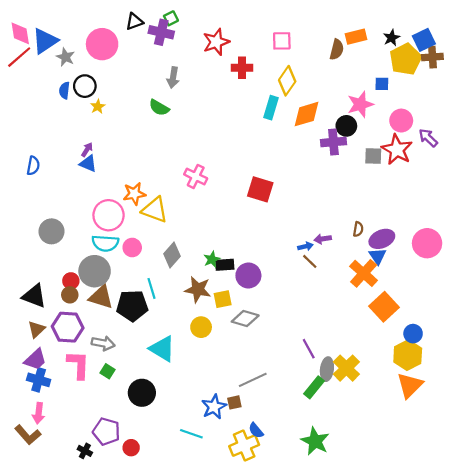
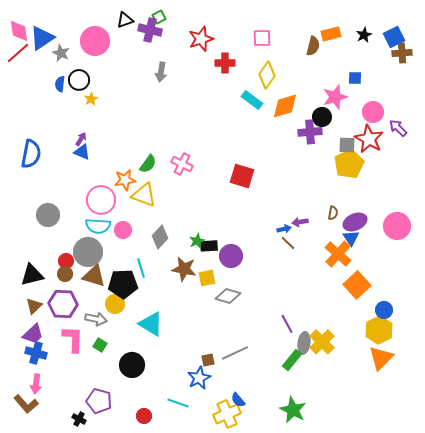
yellow pentagon: (406, 59) -> (349, 164), moved
green semicircle: (159, 108) -> (148, 164), moved, turned -84
cyan rectangle: (271, 108) -> (252, 100), turned -70
blue semicircle: (33, 166) -> (31, 154), size x1.6
black triangle: (34, 296) -> (32, 275), turned -35
yellow circle: (201, 327) -> (115, 304), moved
brown square: (234, 402) -> (208, 360), moved
red circle: (131, 448) -> (144, 416), moved

